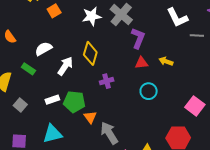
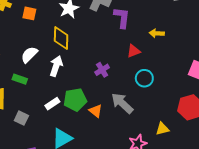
orange square: (54, 11) -> (29, 13), turned -32
yellow diamond: (90, 53) -> (61, 38), moved
red triangle: (141, 63) -> (134, 51), moved
cyan circle: (149, 91) -> (144, 78), moved
gray arrow: (109, 133) -> (122, 103), moved

